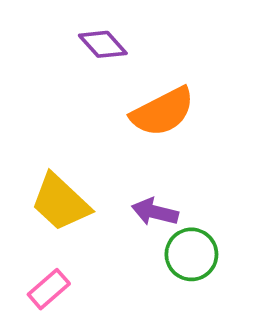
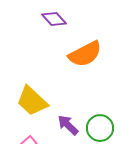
purple arrow: (155, 212) -> (68, 125), moved, turned 30

